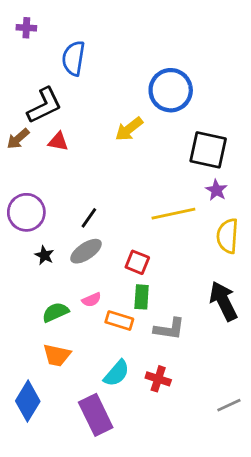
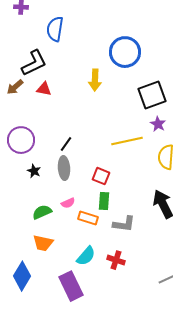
yellow arrow: (129, 129) -> (95, 80), turned -50
black square: (208, 150) -> (152, 95), turned -32
gray ellipse: (86, 251) -> (64, 168), turned -60

